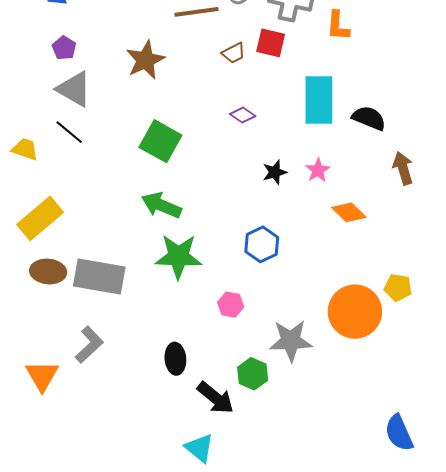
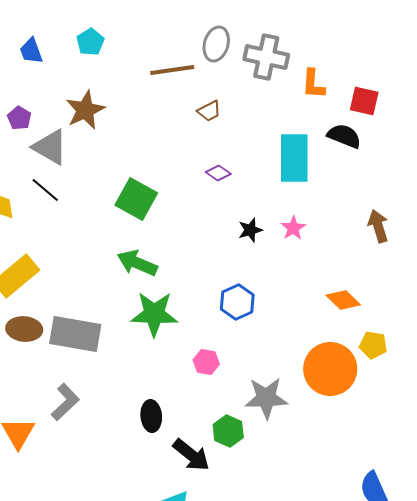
red square: (271, 43) -> (364, 101), moved
purple pentagon: (64, 48) -> (19, 118), moved
brown star: (145, 60) -> (85, 110), moved
black semicircle: (369, 118) -> (344, 136), moved
orange diamond: (349, 212) -> (343, 300), moved

